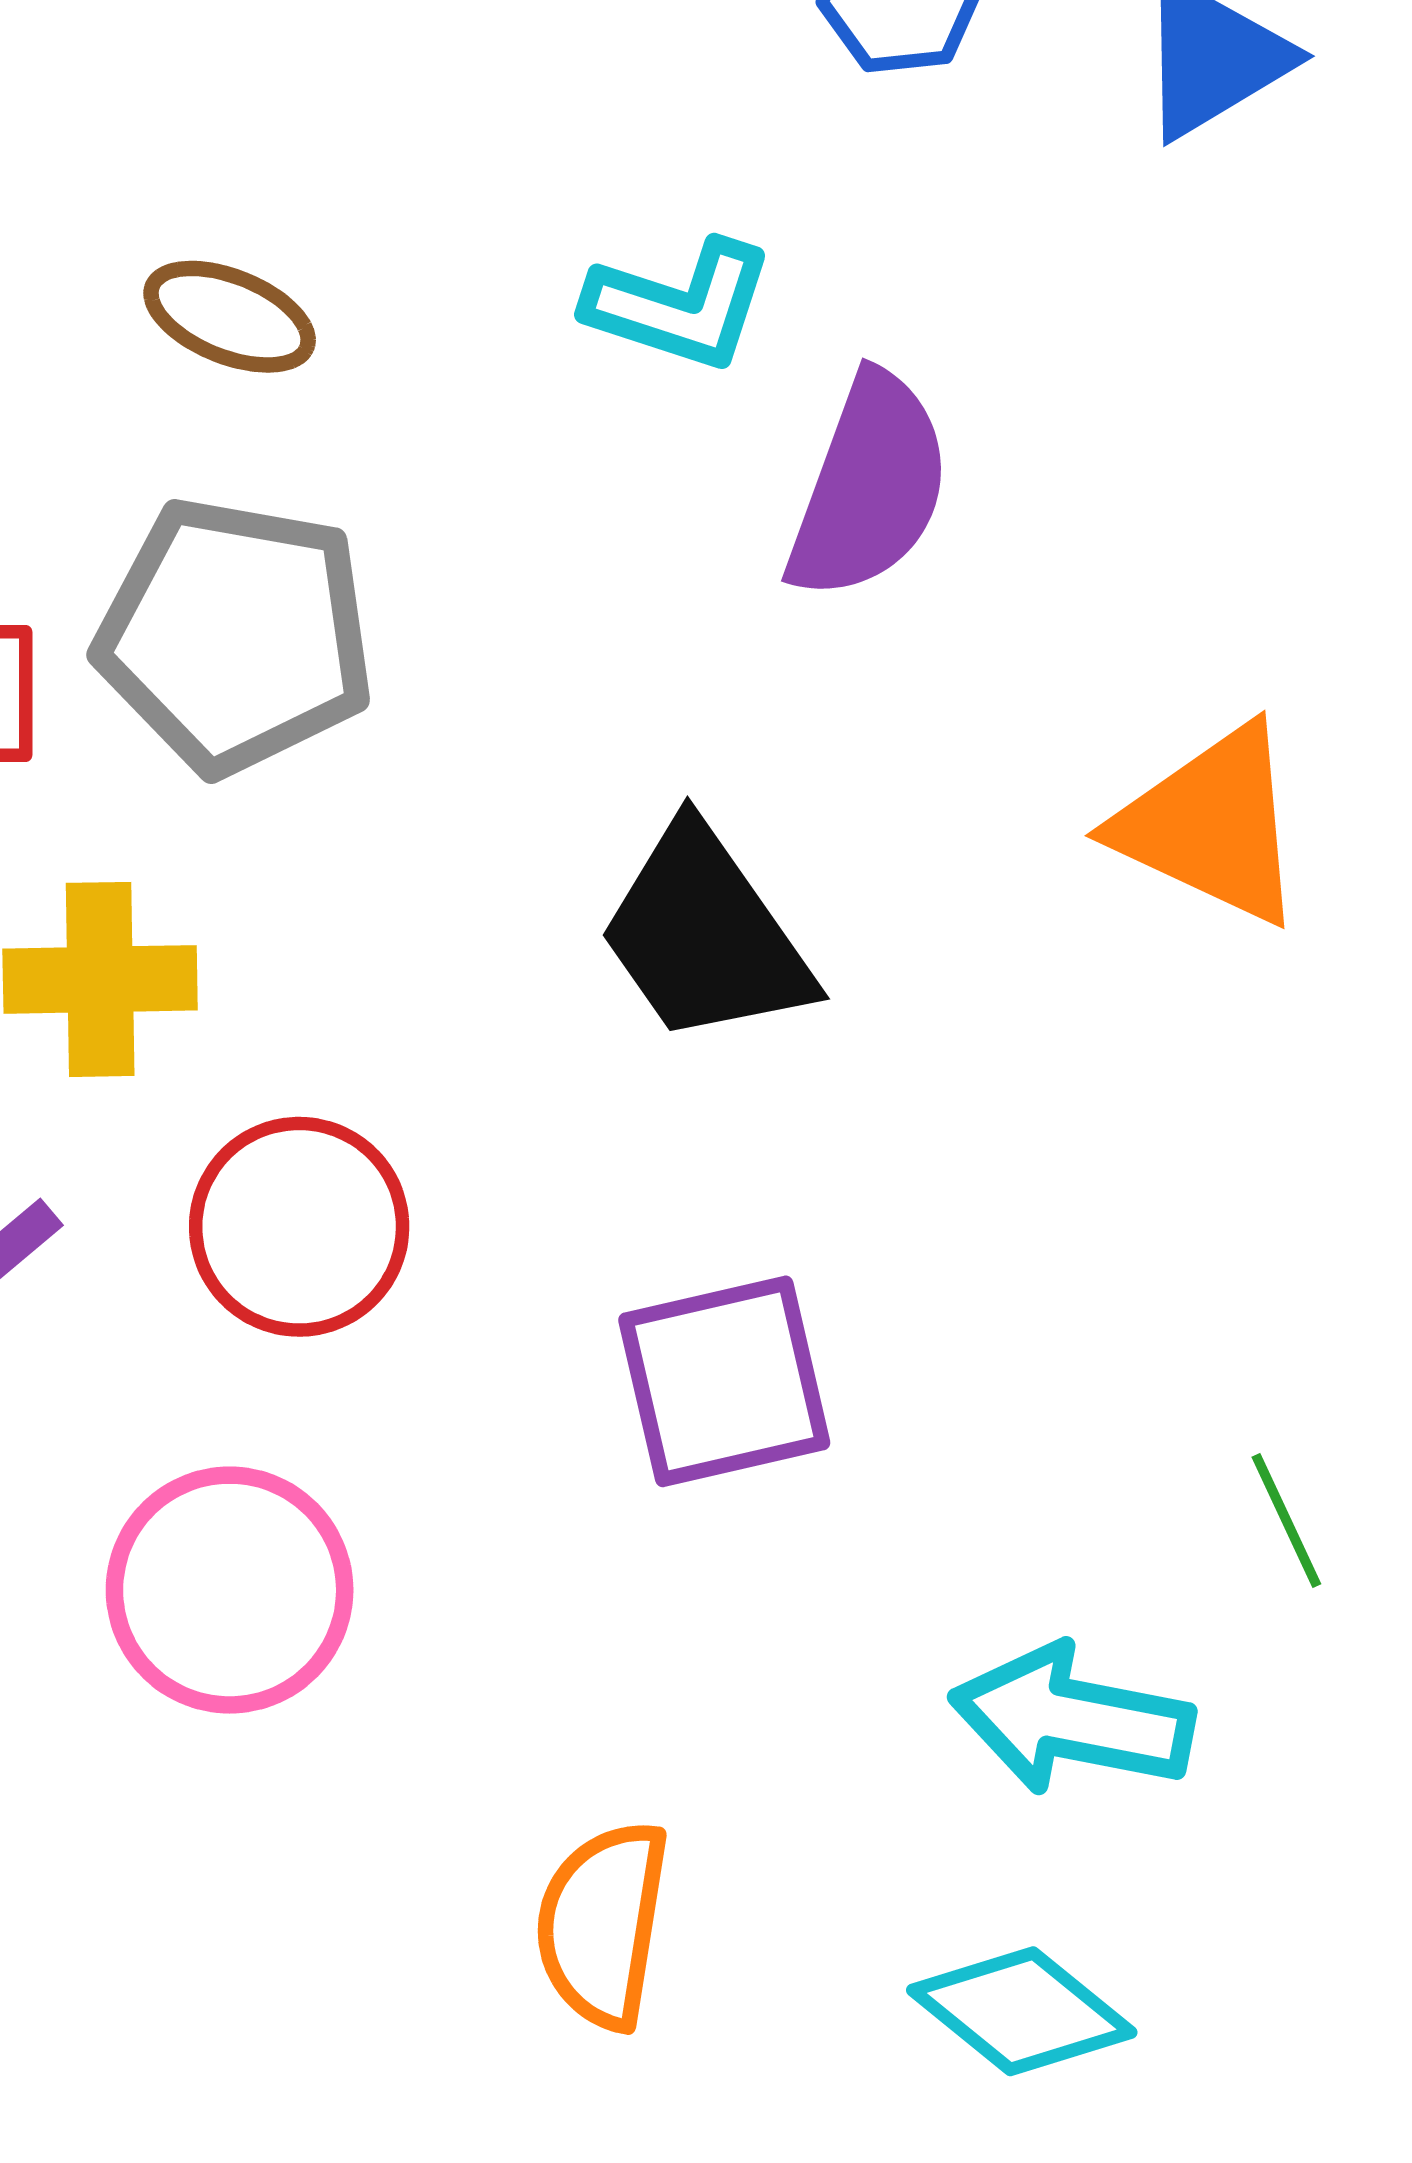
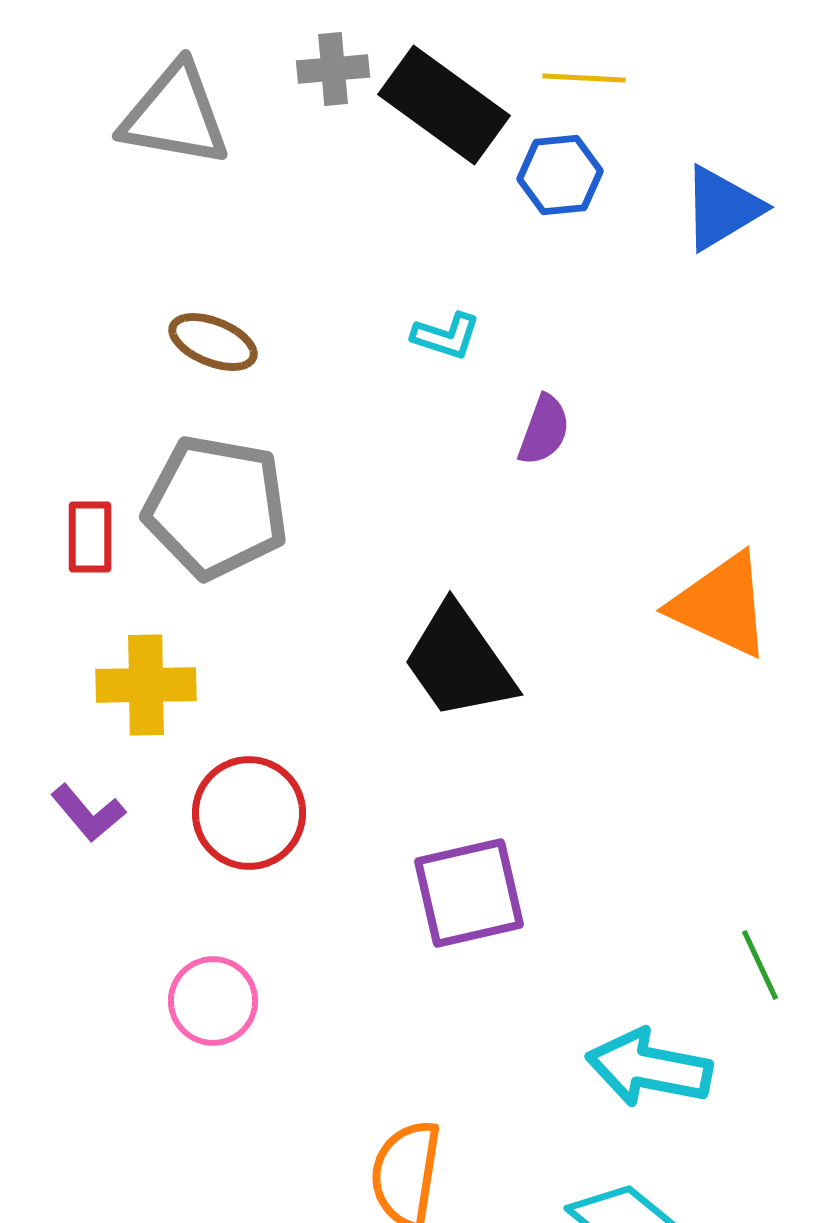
cyan L-shape: (680, 305) -> (446, 336), size x0.7
purple semicircle: (869, 487) -> (544, 430), size x0.6
pink circle: (230, 1590) -> (213, 1001), size x0.7

